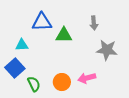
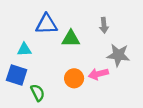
blue square: (15, 68) -> (17, 75), turned -30
pink arrow: (87, 78) -> (98, 74), moved
orange circle: (62, 82) -> (74, 78), moved

